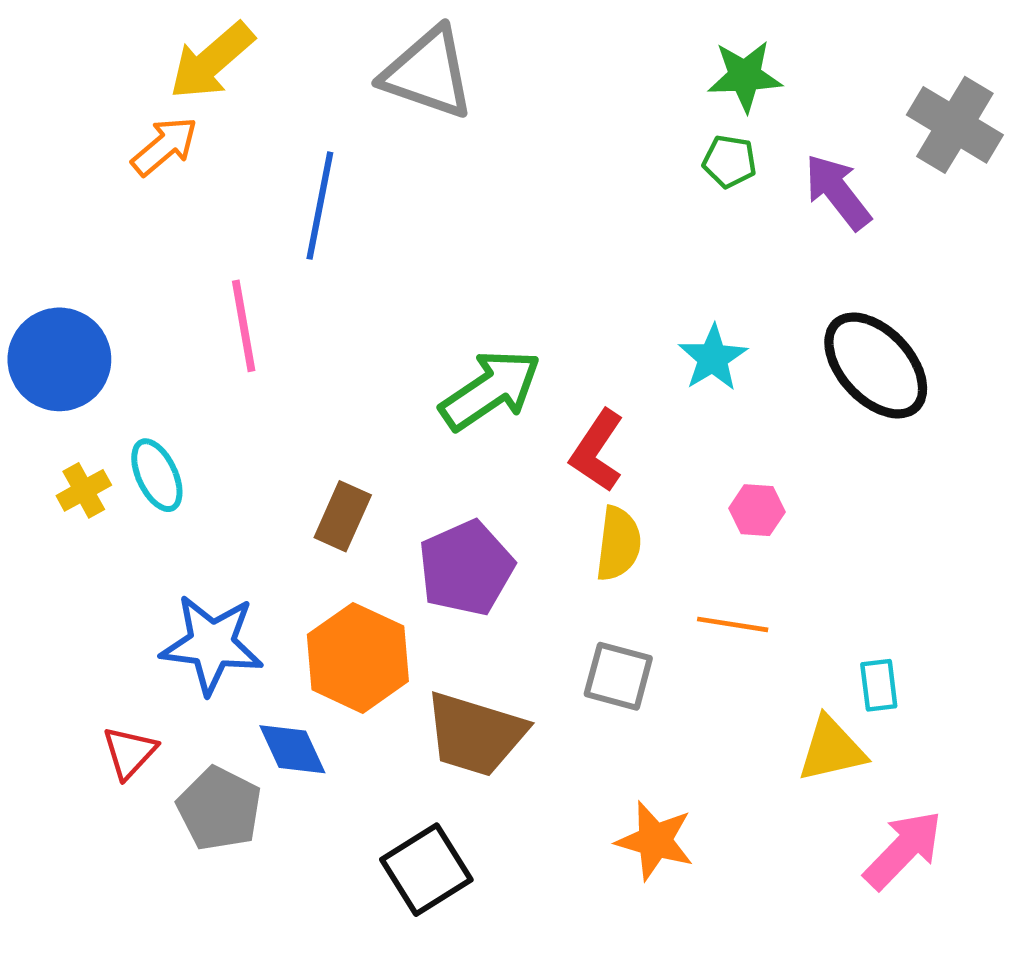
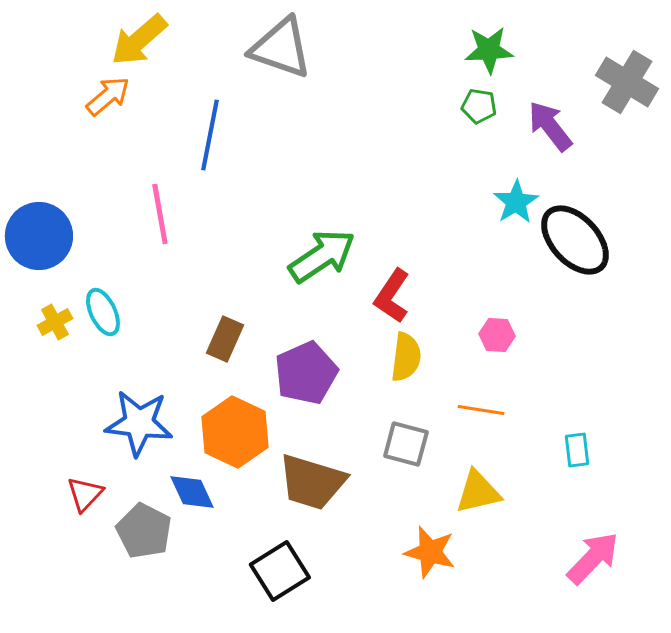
cyan star: (713, 358) -> (516, 202), moved
yellow triangle: (832, 749) -> (478, 492), moved

